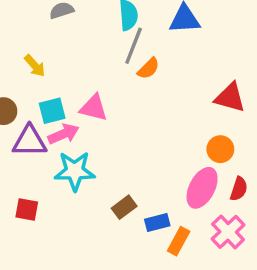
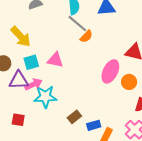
gray line: (134, 46) -> (77, 24), turned -70
yellow arrow: (35, 66) -> (21, 37), size x1.6
pink arrow: (63, 134) -> (33, 84), moved
pink ellipse: (202, 188) -> (110, 71), moved

